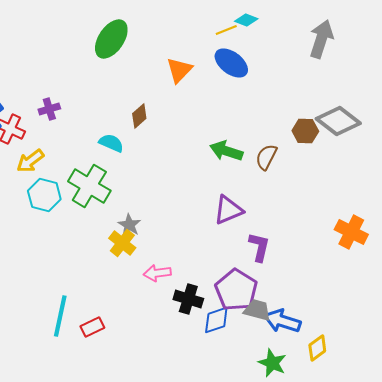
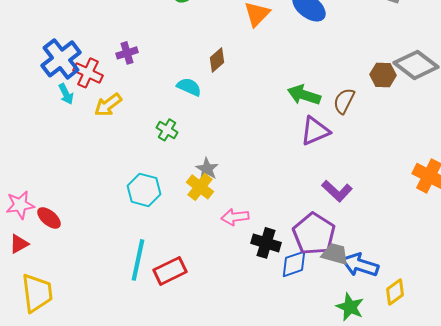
green cross: (89, 186) -> (167, 130), size x0.5
cyan hexagon: (44, 195) -> (144, 190), moved
purple triangle: (228, 210) -> (315, 131), moved
purple L-shape: (259, 247) -> (337, 191), turned 120
red rectangle: (92, 327) -> (170, 271), size x1.4

